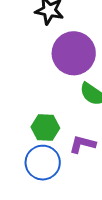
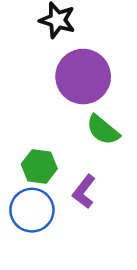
purple L-shape: (83, 144) -> (84, 192), turned -72

